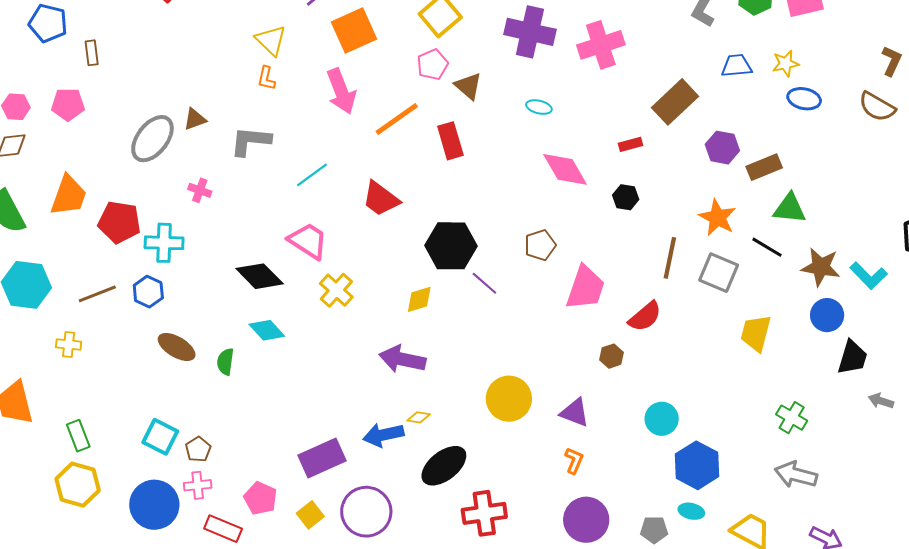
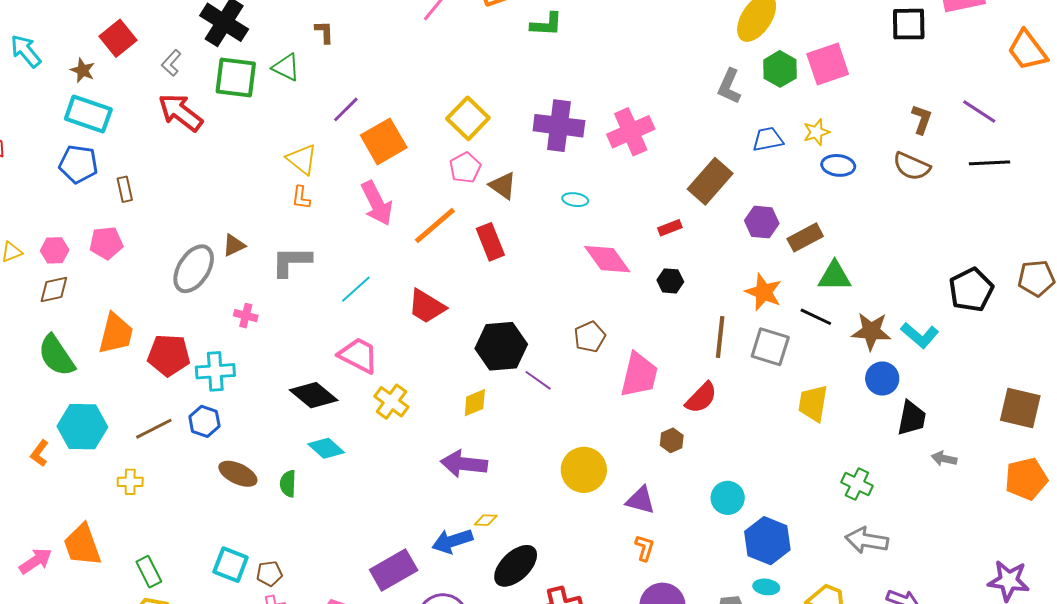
yellow circle: (509, 399) -> (584, 470), moved
brown pentagon: (198, 449) -> (269, 573), turned 30

